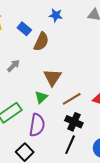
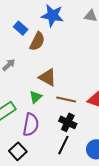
blue star: (56, 15) -> (52, 15), size x1.6
brown triangle: (52, 77) -> (47, 77), turned -36
brown line: (72, 99) -> (66, 99), turned 42

